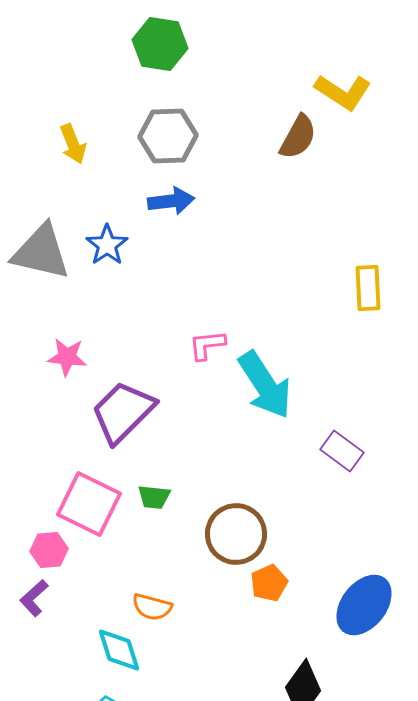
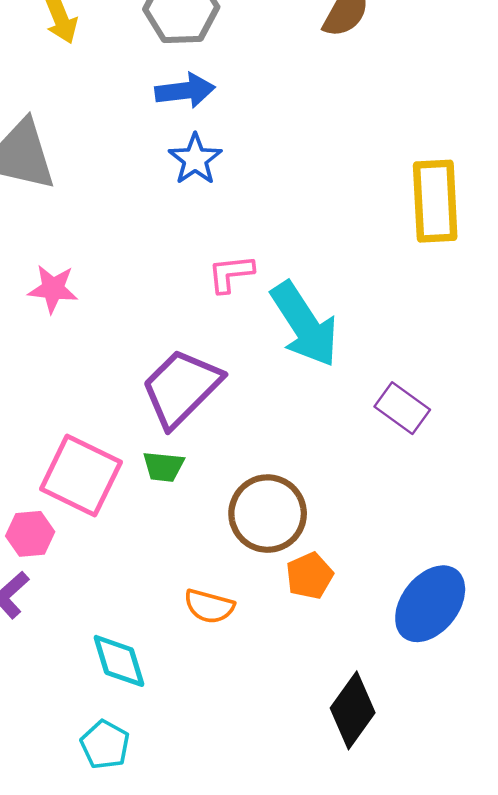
blue star: (107, 245) -> (195, 159), moved
yellow rectangle: (368, 288) -> (435, 201), size x1.4
purple trapezoid: (123, 412) -> (181, 388), moved
orange semicircle: (152, 607) -> (209, 606), moved

